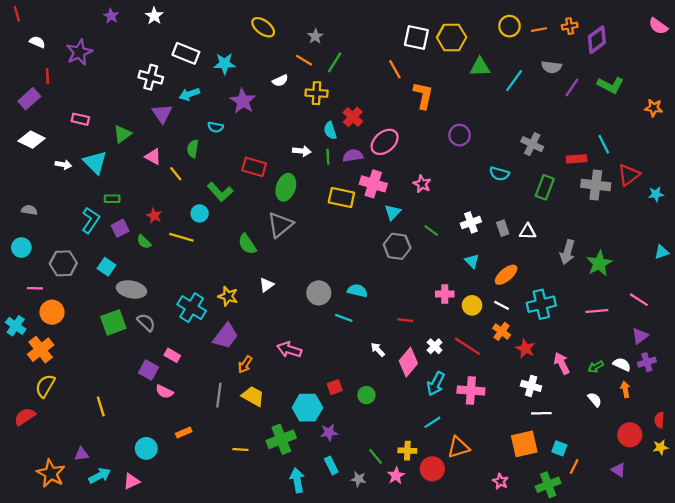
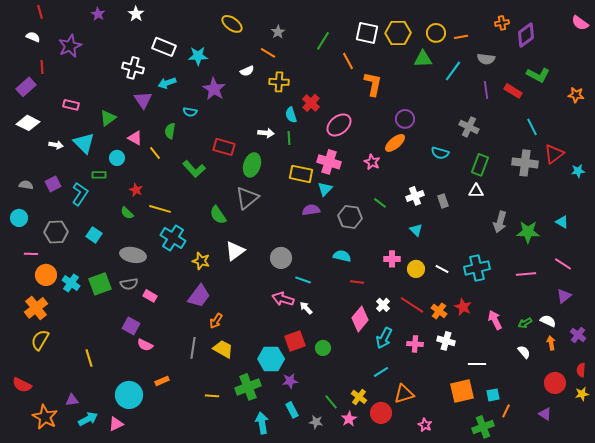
red line: (17, 14) -> (40, 12), moved
yellow circle: (509, 26) -> (436, 33), moved
orange line: (539, 30) -> (461, 37), moved
green line: (335, 62) -> (323, 41), moved
purple line: (572, 87) -> (486, 90), moved, turned -42
purple semicircle: (353, 156) -> (311, 210), moved
red rectangle: (576, 159) -> (513, 91), moved, turned 36
cyan triangle: (393, 212) -> (325, 189), moved
cyan circle: (200, 213) -> (117, 158), moved
purple square: (120, 228) -> (53, 184), moved
white triangle: (528, 232) -> (476, 191), moved
cyan triangle: (662, 252) -> (562, 222), moved, turned 48
green star: (599, 263) -> (528, 232), turned 30
orange ellipse: (506, 275) -> (395, 143), moved
white triangle: (267, 285) -> (235, 251), size x1.5
gray ellipse: (131, 289) -> (133, 255), moved
cyan semicircle: (357, 291) -> (342, 256), moved
cyan cross: (192, 308) -> (173, 238), moved
gray semicircle: (146, 322) -> (129, 284), turned 126
cyan cross: (16, 326) -> (71, 283), moved
orange cross: (502, 331) -> (439, 311), moved
pink arrow: (289, 350) -> (283, 299), moved
white arrow: (378, 350) -> (306, 308), moved
pink rectangle: (172, 355) -> (150, 296), moved
purple cross: (647, 362) -> (578, 335), moved, turned -35
white cross: (531, 386) -> (446, 341), moved
red square: (335, 387) -> (295, 341), size x1.5
pink cross: (471, 391) -> (415, 344), size x0.7
red semicircle: (25, 417) -> (22, 385), moved, turned -120
cyan circle: (146, 448) -> (129, 395), size x1.4
cyan square: (559, 448) -> (493, 395), turned -32
yellow cross: (407, 451) -> (359, 397), turned 35
pink star: (500, 481) -> (425, 425), moved

